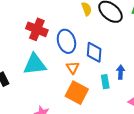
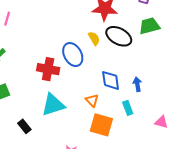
blue ellipse: (66, 41) -> (73, 55), moved
blue arrow: (120, 72) -> (137, 84), moved

